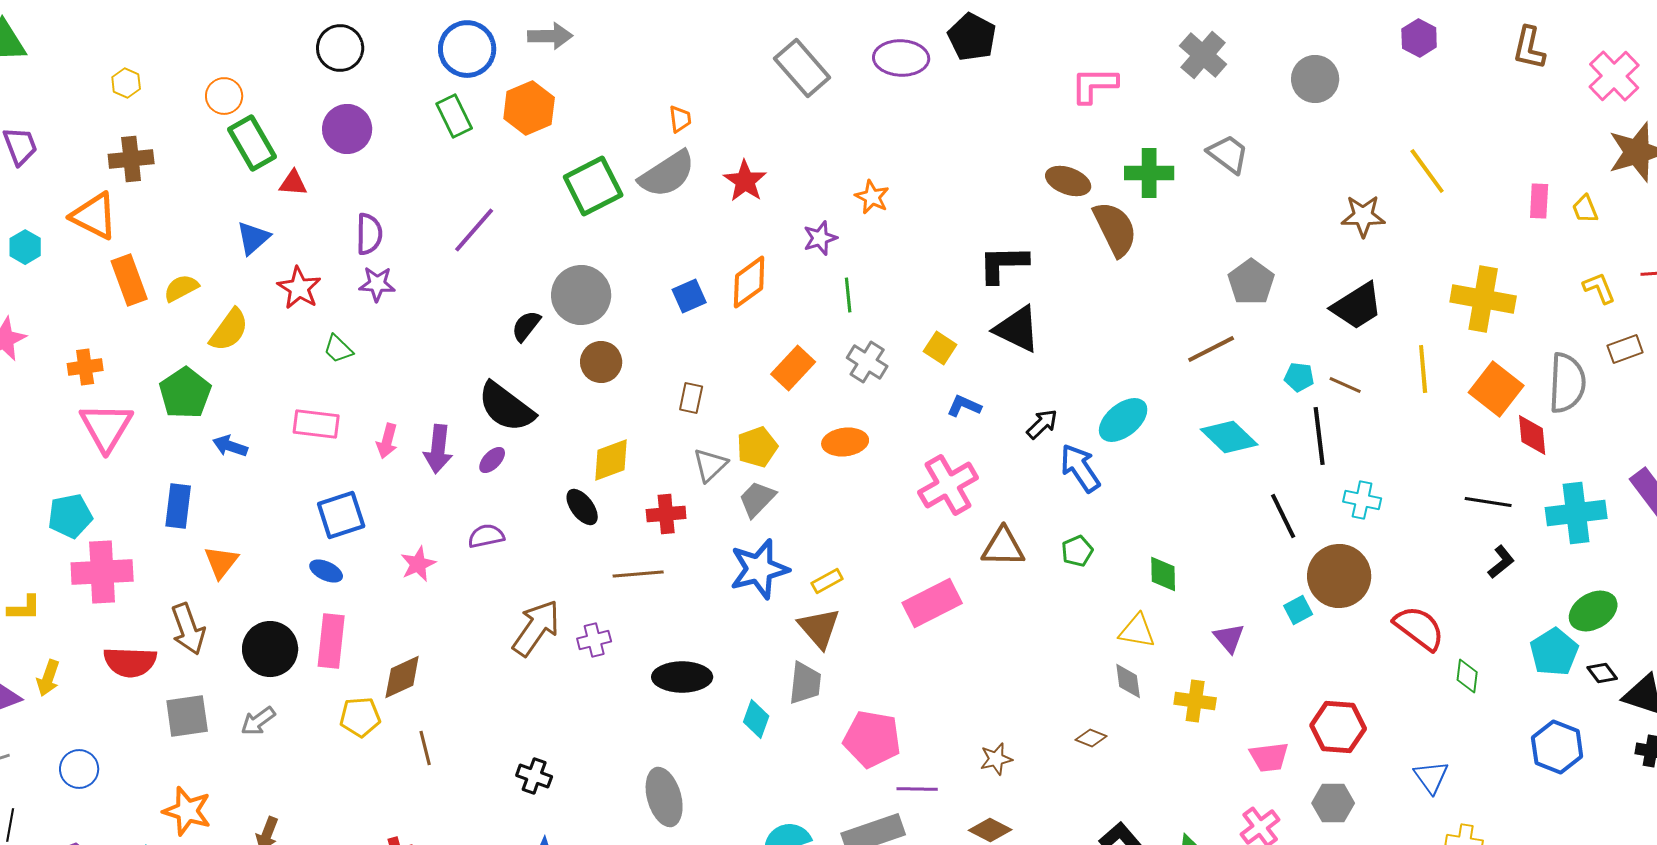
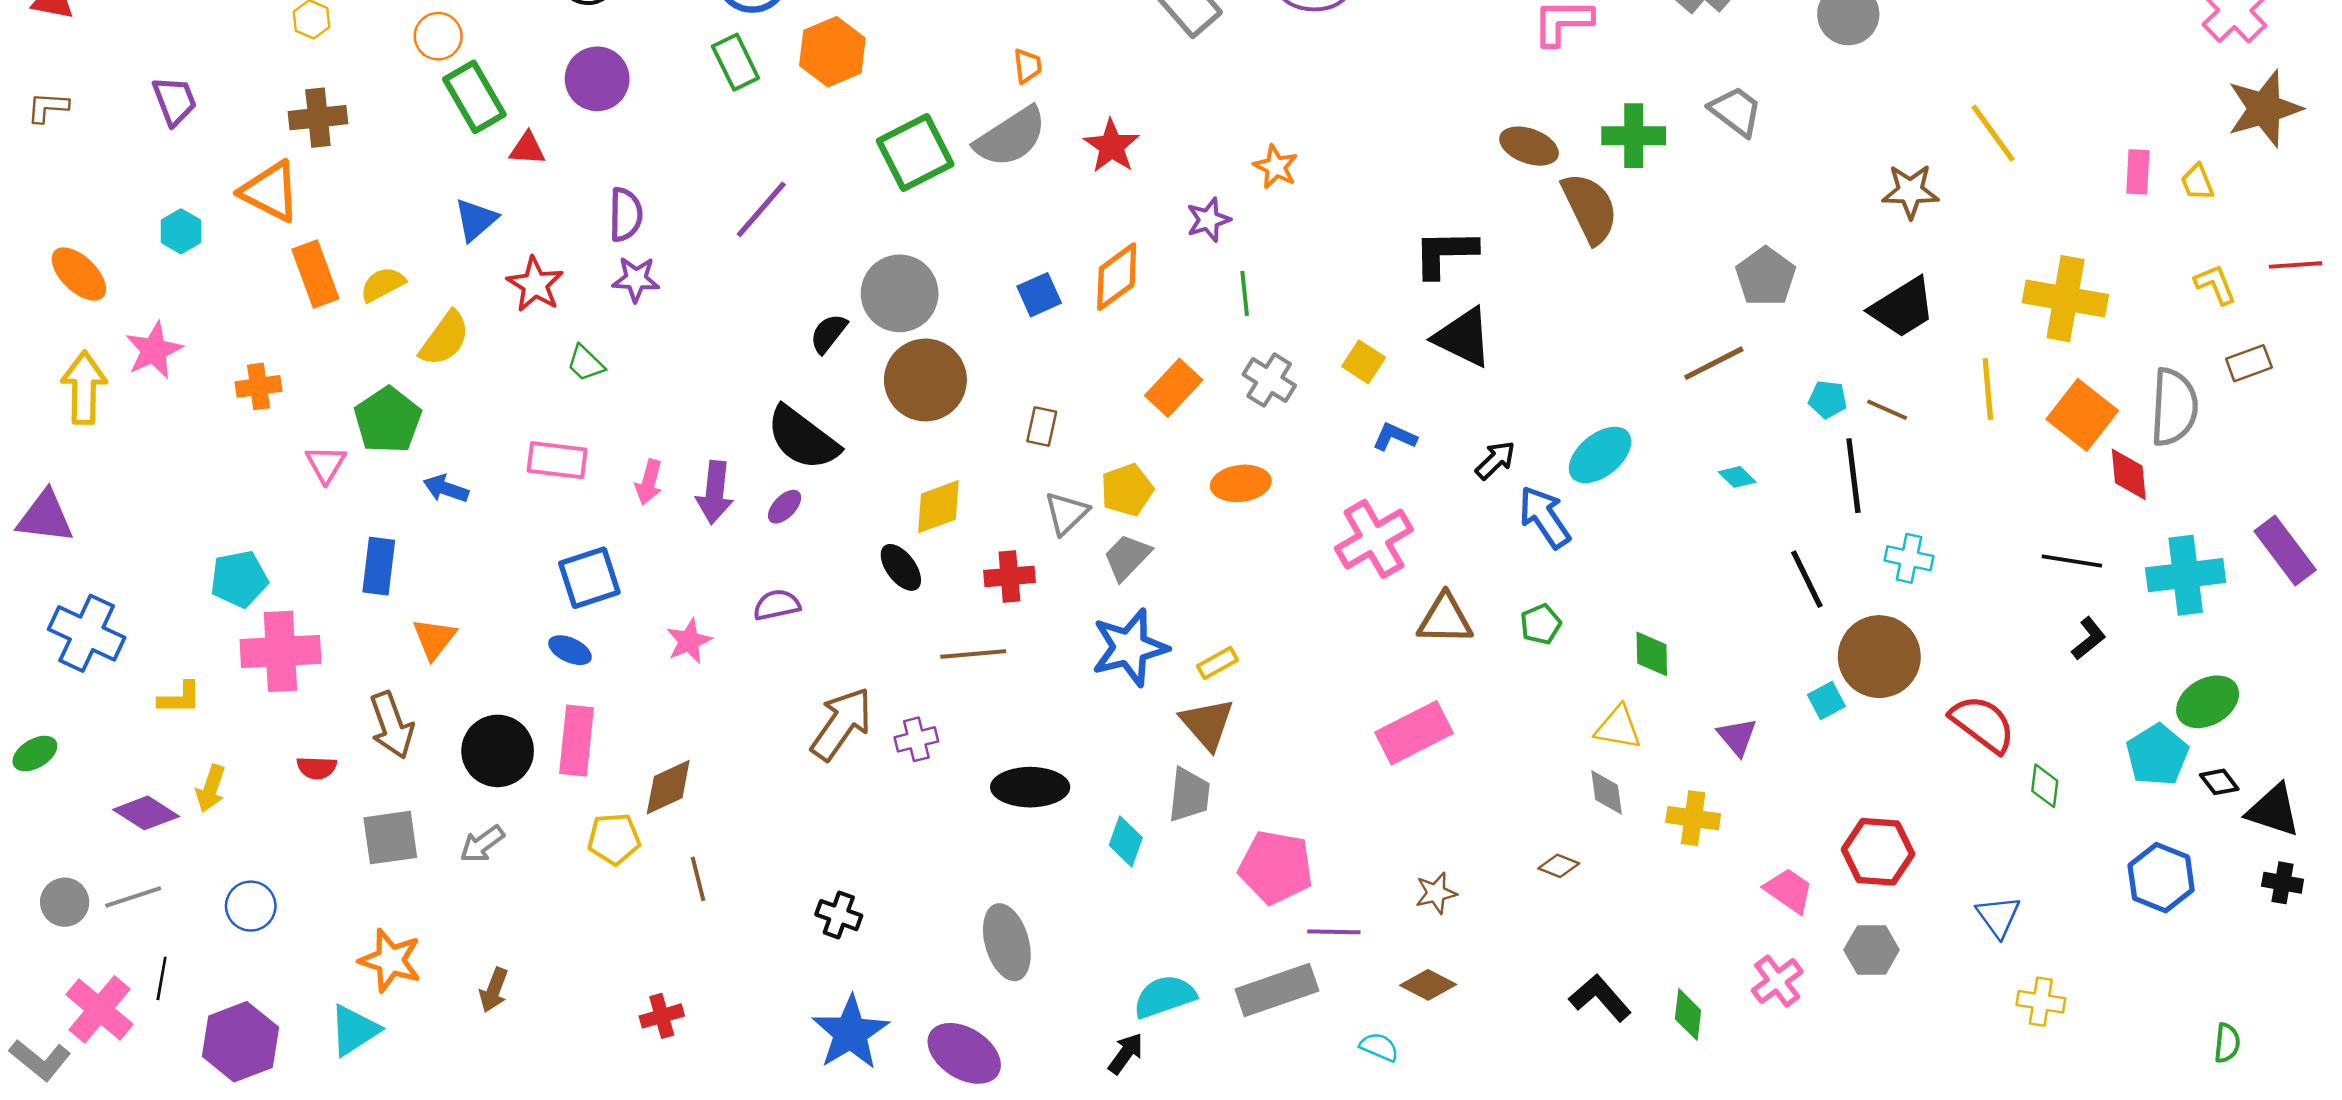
brown circle: (601, 362) -> (925, 380), size x1.5
pink triangle: (106, 427) -> (326, 464), moved, size x0.6
cyan diamond: (1229, 437) -> (1737, 477), size x0.5
pink rectangle: (932, 603) -> (1414, 733), moved
red semicircle: (130, 662) -> (317, 768), size x0.6
pink trapezoid: (1269, 757) -> (1789, 891), turned -138

